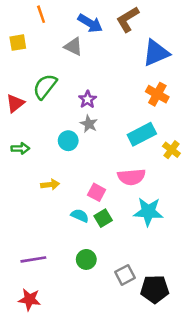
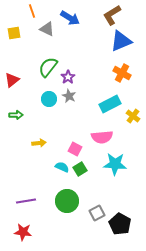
brown L-shape: (128, 19) -> (112, 15), moved
gray triangle: (73, 46) -> (47, 29), moved
green semicircle: (45, 86) -> (48, 67), moved
cyan circle: (68, 141) -> (49, 99), moved
green circle: (86, 259) -> (67, 201), size x1.5
black pentagon: (155, 289) -> (120, 224), turned 30

